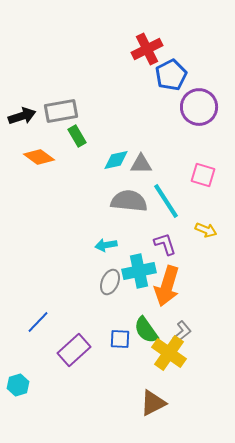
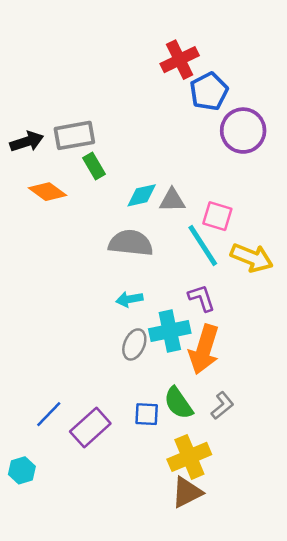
pink square: (203, 175) -> (217, 216), moved
gray semicircle: (129, 201) -> (131, 243), moved
yellow arrow: (206, 230) -> (252, 258), moved, size x1.6
blue line: (38, 322) -> (49, 414), moved
yellow cross: (169, 353) -> (189, 457), moved, turned 32

